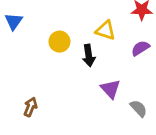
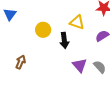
brown arrow: (30, 107) -> (21, 62), moved
gray semicircle: (139, 108) -> (100, 67), moved

